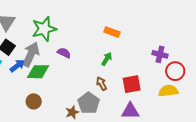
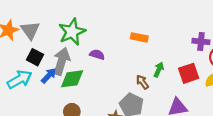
orange rectangle: (112, 32) -> (139, 37), moved
green arrow: (107, 59) -> (159, 70), moved
red square: (132, 84) -> (189, 73), moved

